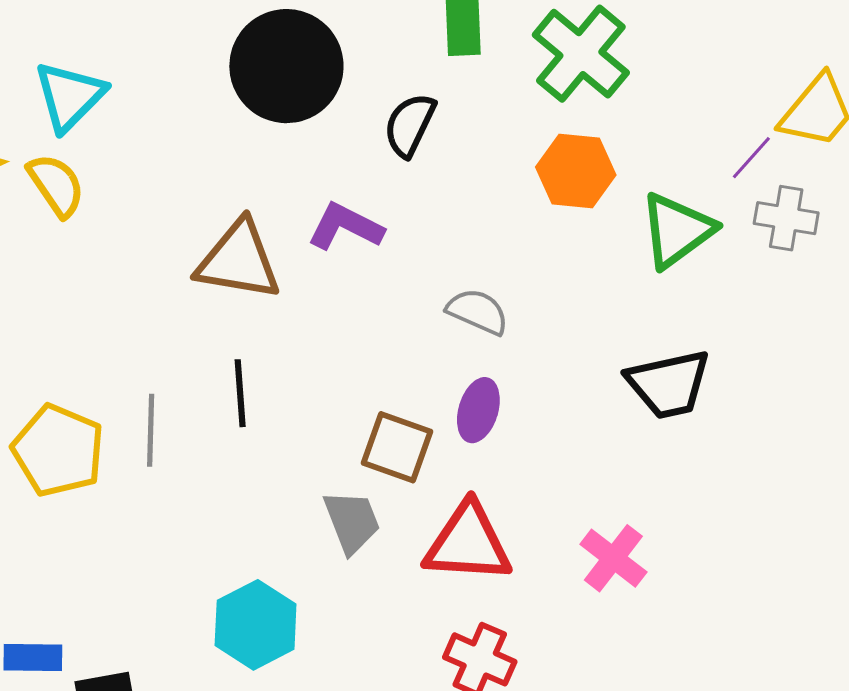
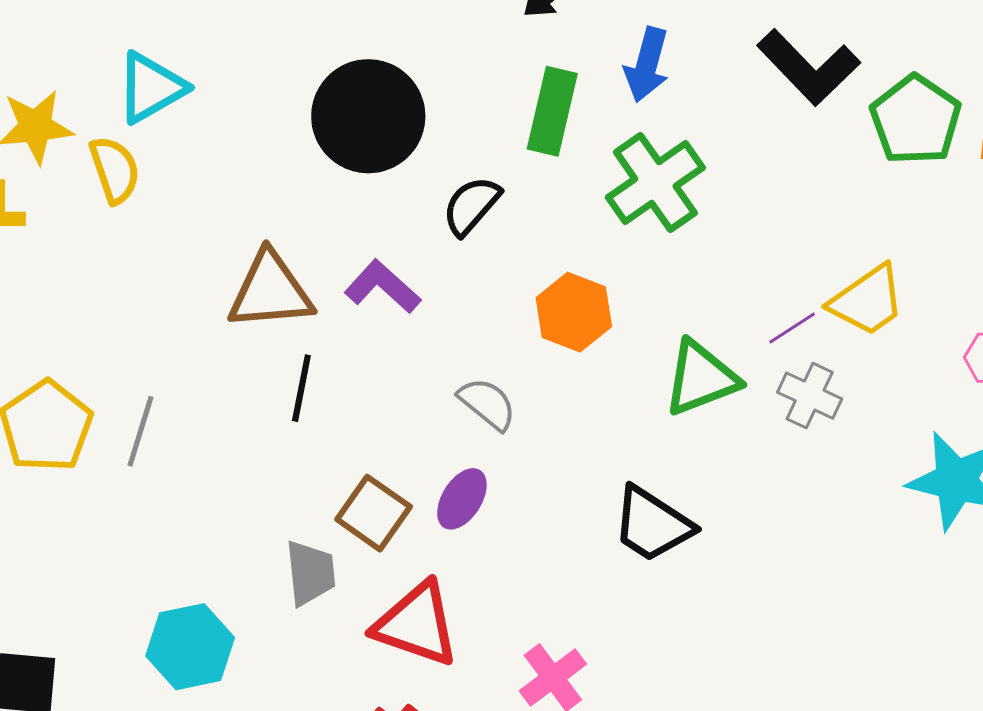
orange hexagon: (576, 171) -> (574, 312), moved
brown triangle: (239, 261) -> (270, 291), turned -30
black trapezoid: (669, 384) -> (652, 524), turned 30
black line: (240, 393) -> (301, 388), moved

